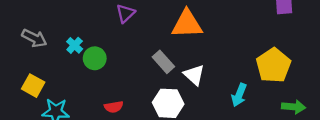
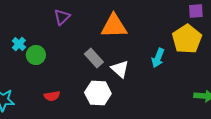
yellow pentagon: (273, 65) -> (187, 39), moved
cyan arrow: (239, 95) -> (158, 58), moved

